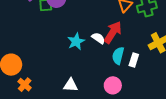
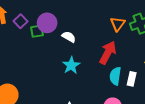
white semicircle: (98, 38) -> (69, 37), moved

